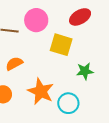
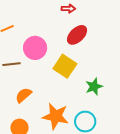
yellow square: (61, 45) -> (65, 66), turned 30

